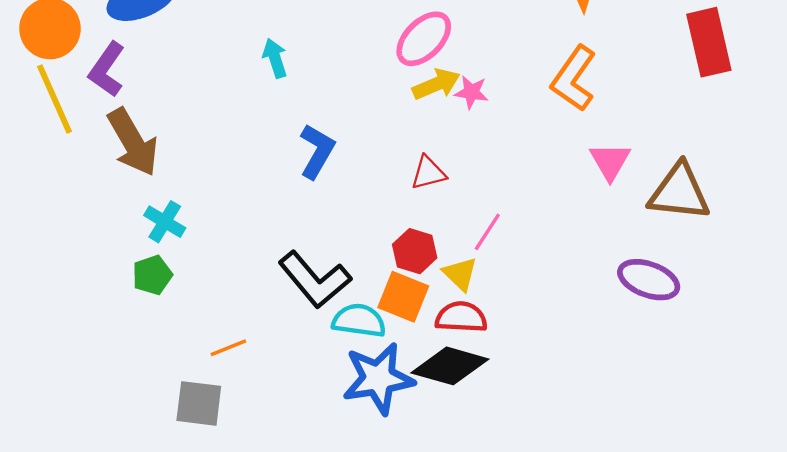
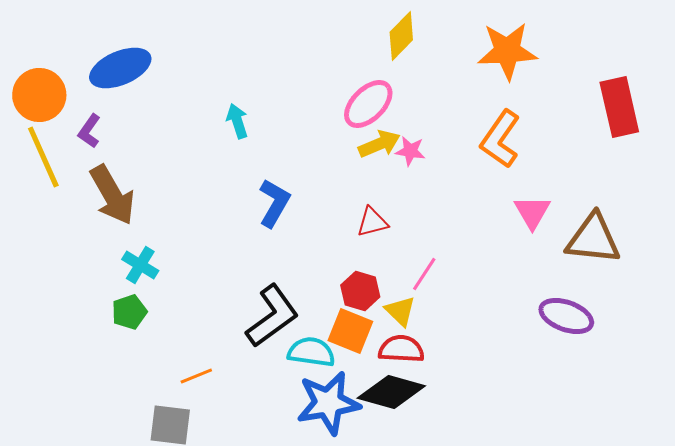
purple L-shape: (107, 69) -> (89, 131), size x0.7
black L-shape: (315, 280) -> (272, 316), turned -86

